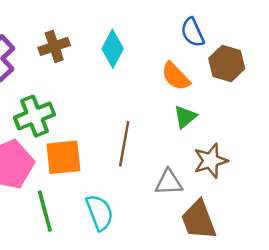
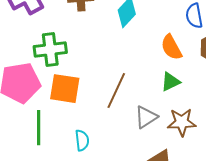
gray triangle: (169, 182) -> (146, 117), moved, turned -45
cyan semicircle: (100, 213) -> (82, 140), size x0.7

